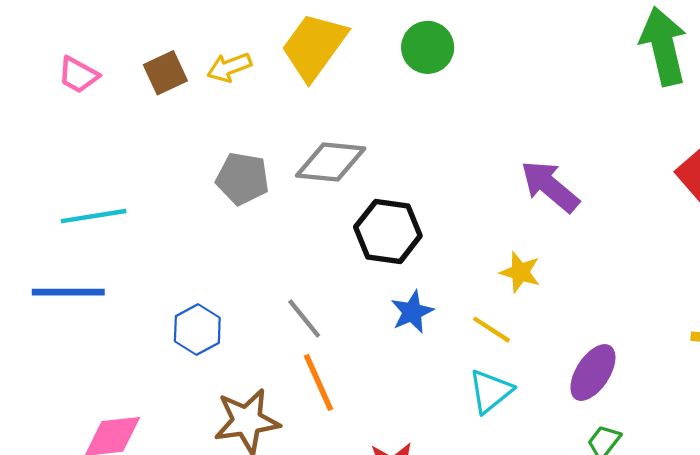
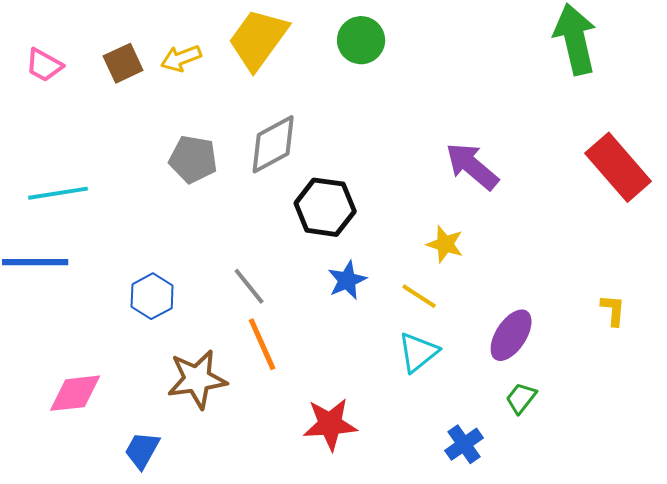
gray diamond: (331, 162) -> (273, 144), turned -34

